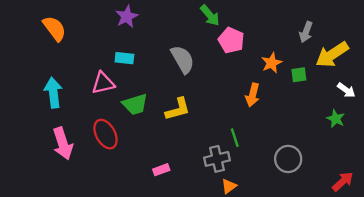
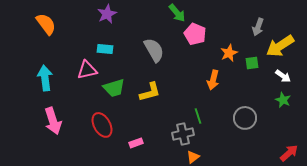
white arrow: (346, 90) -> (283, 76), moved
red ellipse: (105, 134) -> (102, 125), moved
gray circle: (288, 159) -> (245, 118), moved

